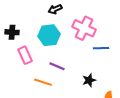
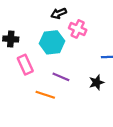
pink cross: (84, 28) -> (78, 29), moved, size x0.7
black star: (89, 80) -> (97, 82), moved

